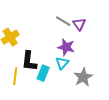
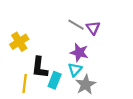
gray star: (83, 77) -> (86, 85), moved

